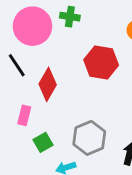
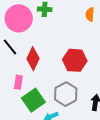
red hexagon: (101, 62) -> (75, 60), moved
green square: (43, 142) -> (33, 100), size x1.6

